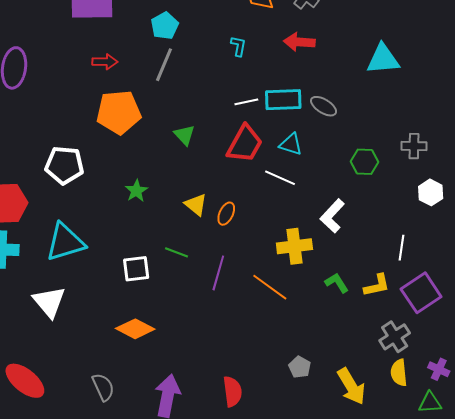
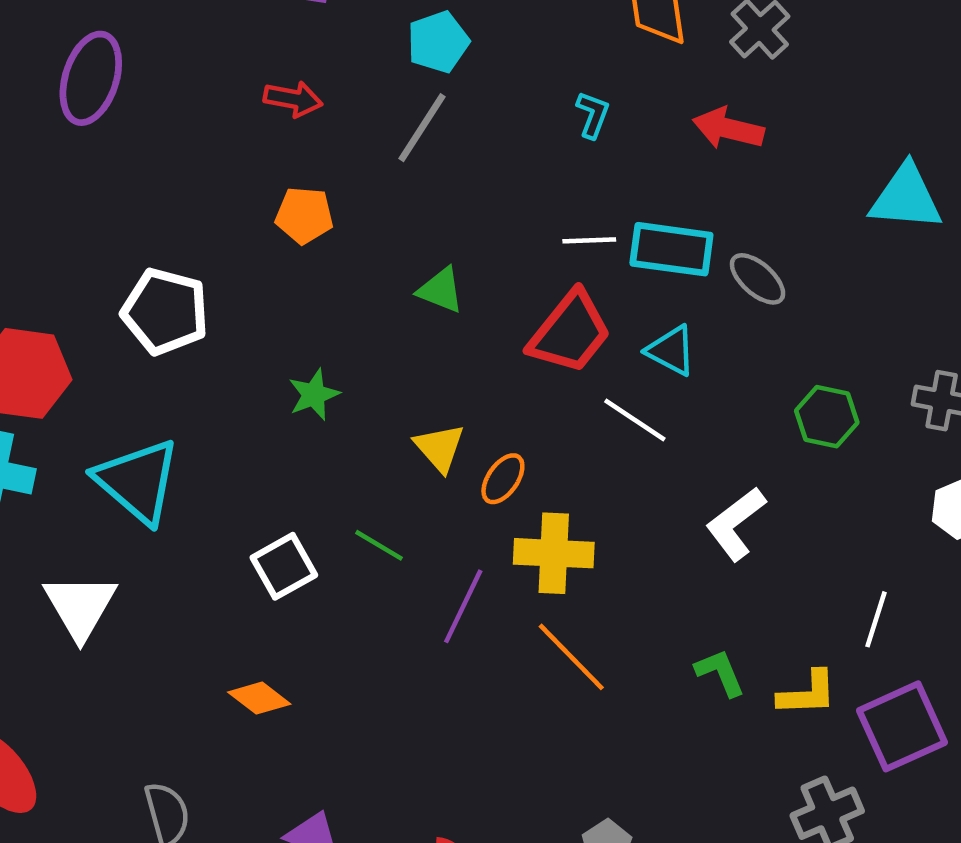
orange pentagon: (119, 112) -> (304, 215), size x0.6
green triangle: (184, 135) -> (441, 290), turned -35
cyan triangle: (65, 242) -> (138, 481), turned 48
yellow cross: (294, 246) -> (554, 553), moved
white square: (136, 269) -> (284, 566), turned -32
orange diamond: (135, 329) -> (259, 698), size x0.7

